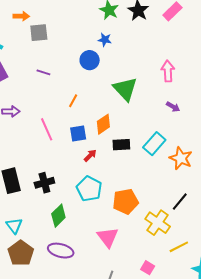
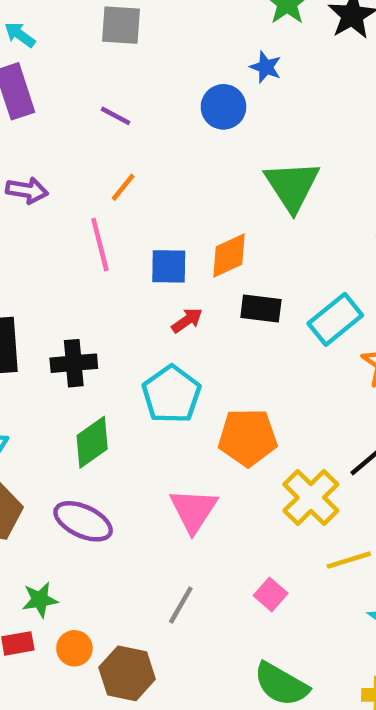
orange line: (73, 101) -> (123, 187), moved

